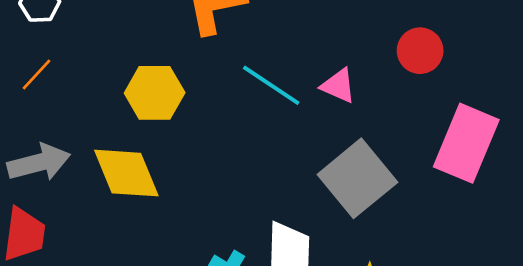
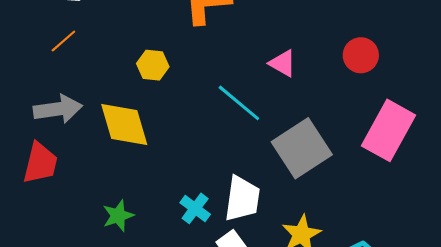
cyan line: (271, 85) -> (239, 103), moved
pink triangle: (338, 86) -> (283, 63), moved
yellow hexagon: (155, 93) -> (153, 65), size x0.7

